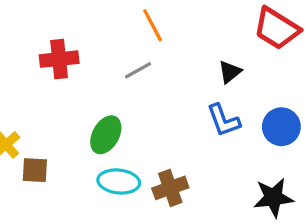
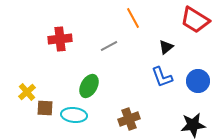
orange line: (153, 25) -> (133, 18), moved
cyan ellipse: (119, 181) -> (74, 115), moved

